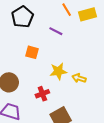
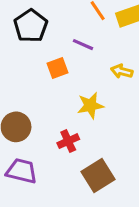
orange square: (32, 52) -> (58, 68), moved, turned -32
yellow arrow: (79, 78) -> (122, 71), moved

